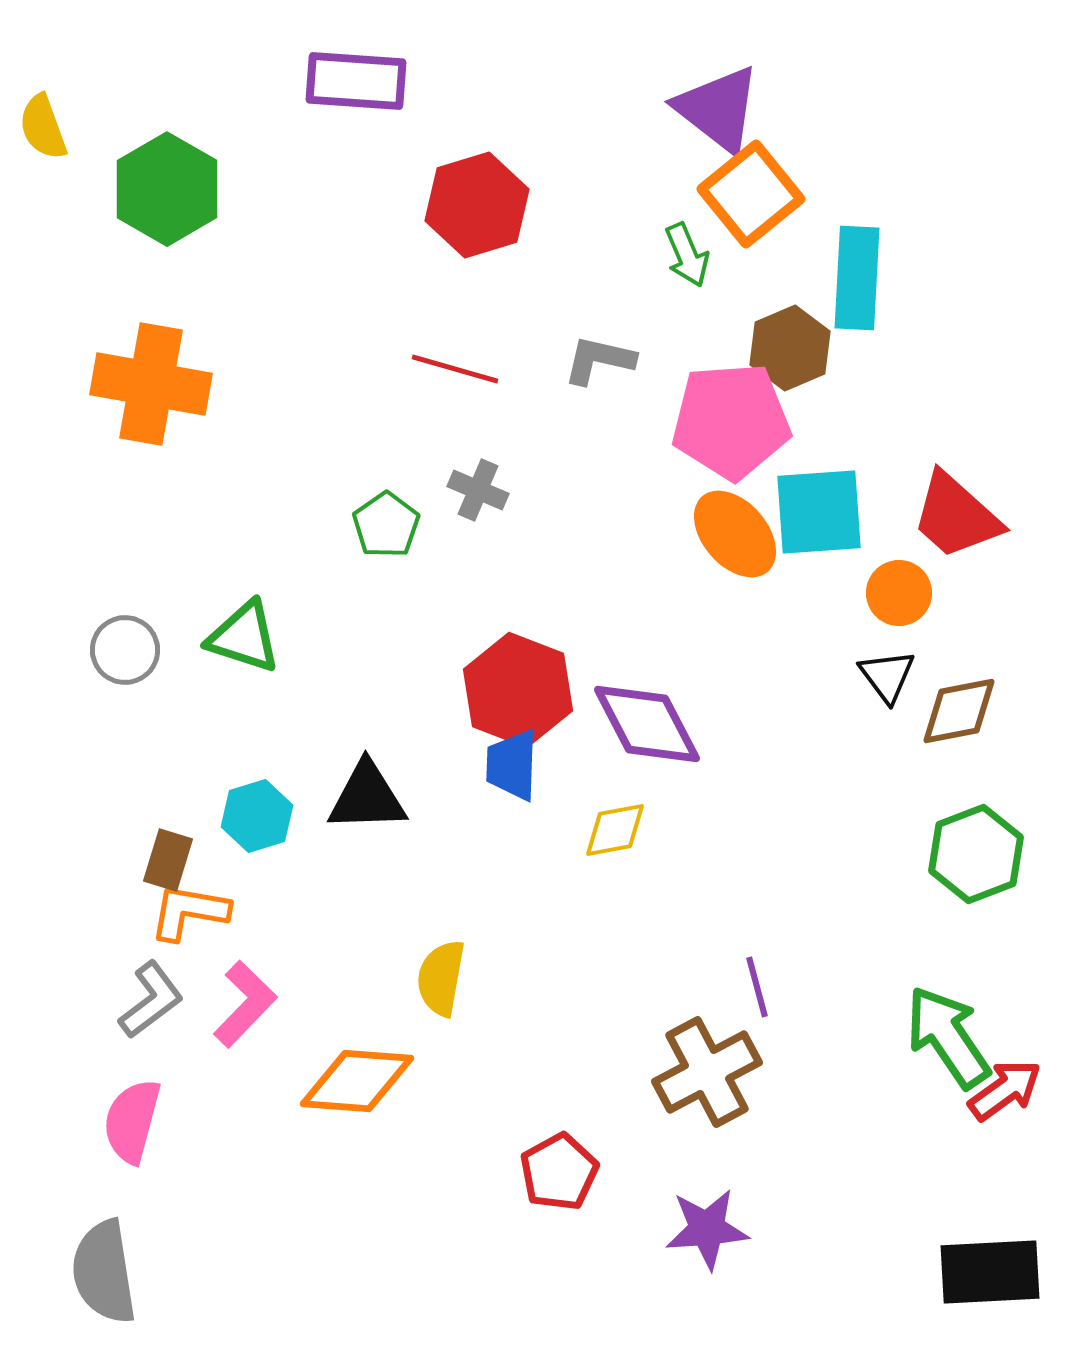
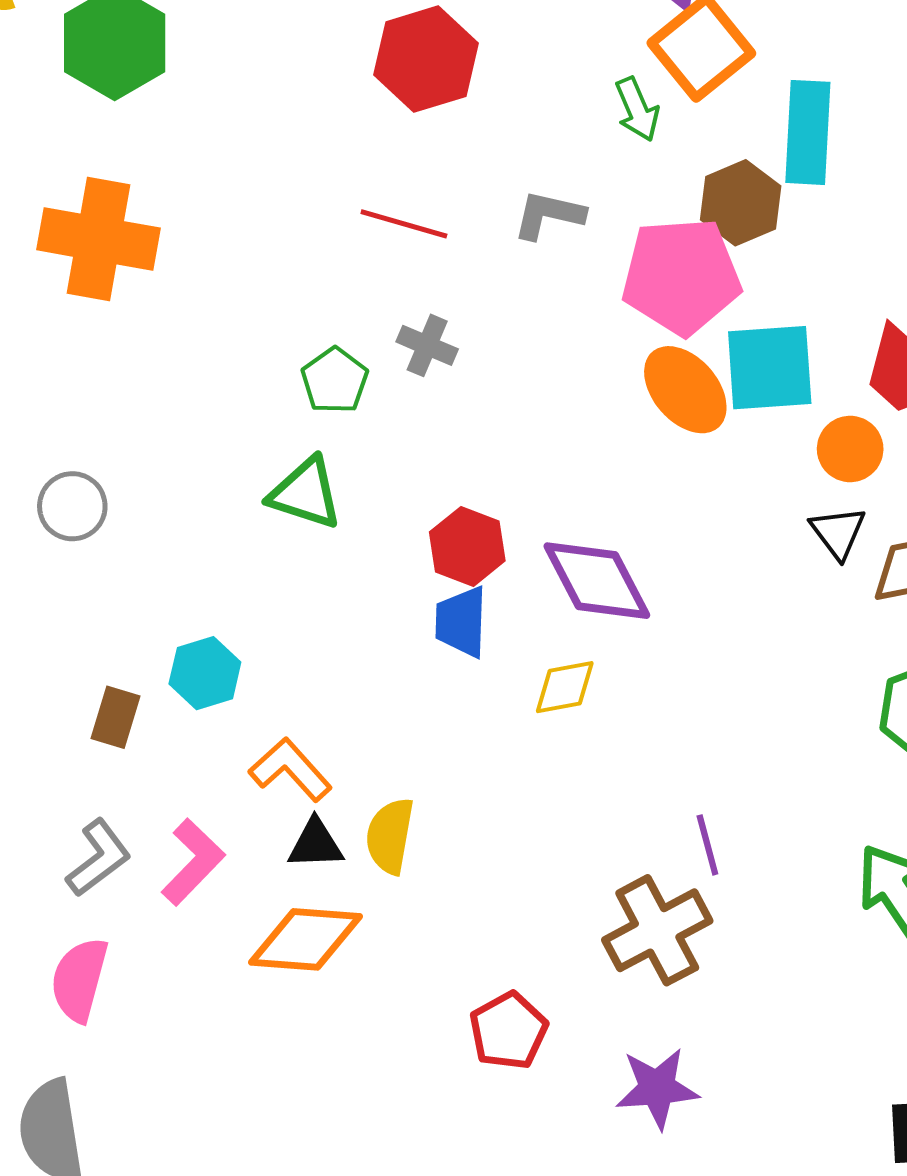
green triangle: (244, 637) -> (305, 493), moved
red hexagon: (518, 690) -> (467, 546), size x0.7
black triangle: (367, 797) -> (316, 844), moved, size x0.7
orange L-shape: (189, 912) -> (290, 770), moved, turned 38

